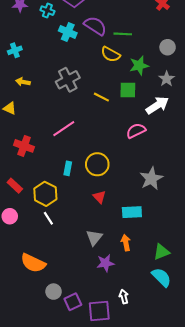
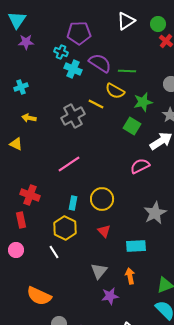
cyan cross: (47, 11) -> (61, 52), moved
green square: (128, 90) -> (132, 126), turned 30
yellow line: (101, 97) -> (96, 104), moved
red cross: (24, 146) -> (30, 195), moved
red rectangle: (15, 186) -> (21, 220), turned 35
yellow hexagon: (45, 194) -> (65, 228), moved

